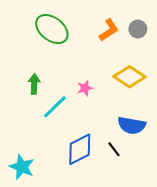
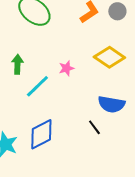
blue diamond: (80, 149) -> (41, 134), moved

